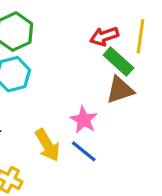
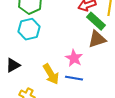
blue line: (84, 151) -> (74, 78), turned -30

